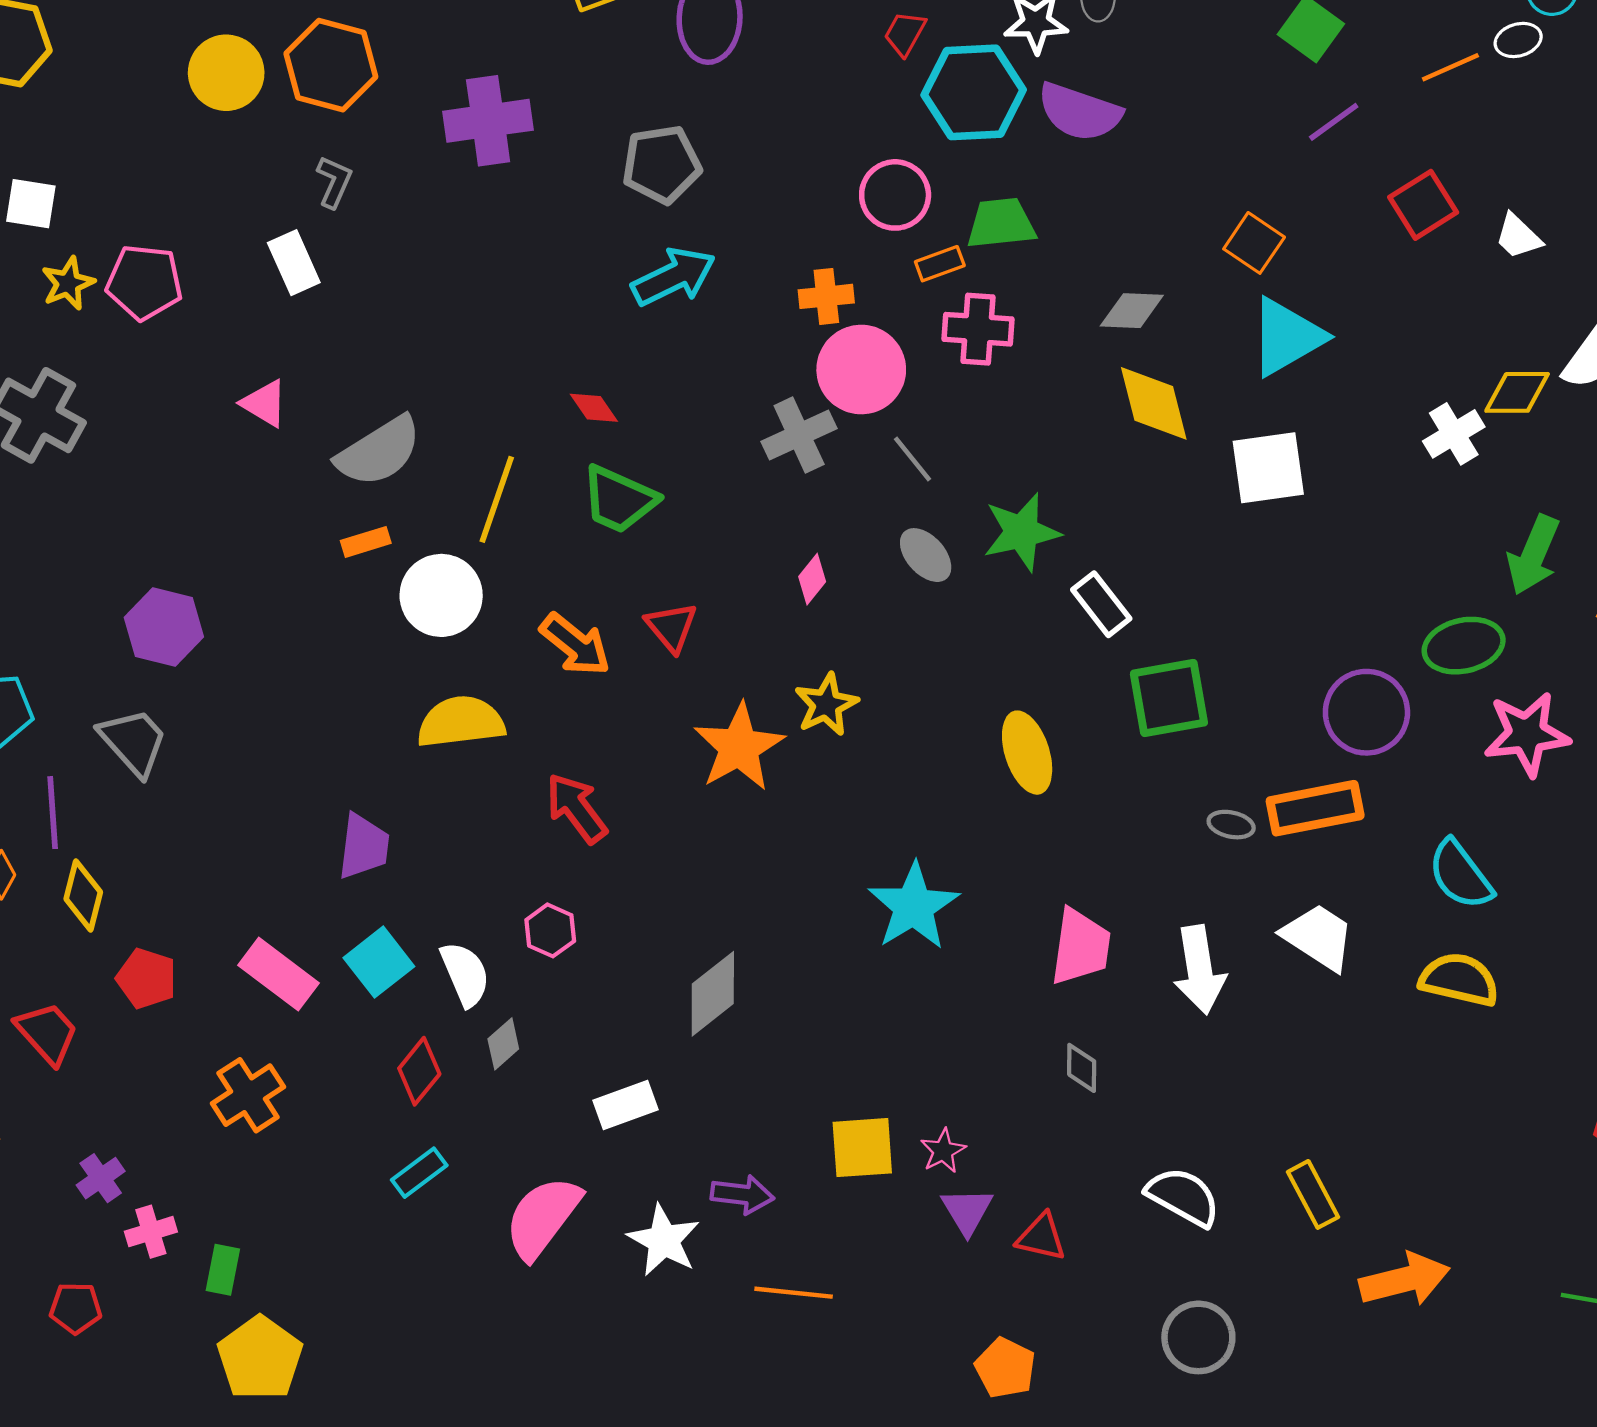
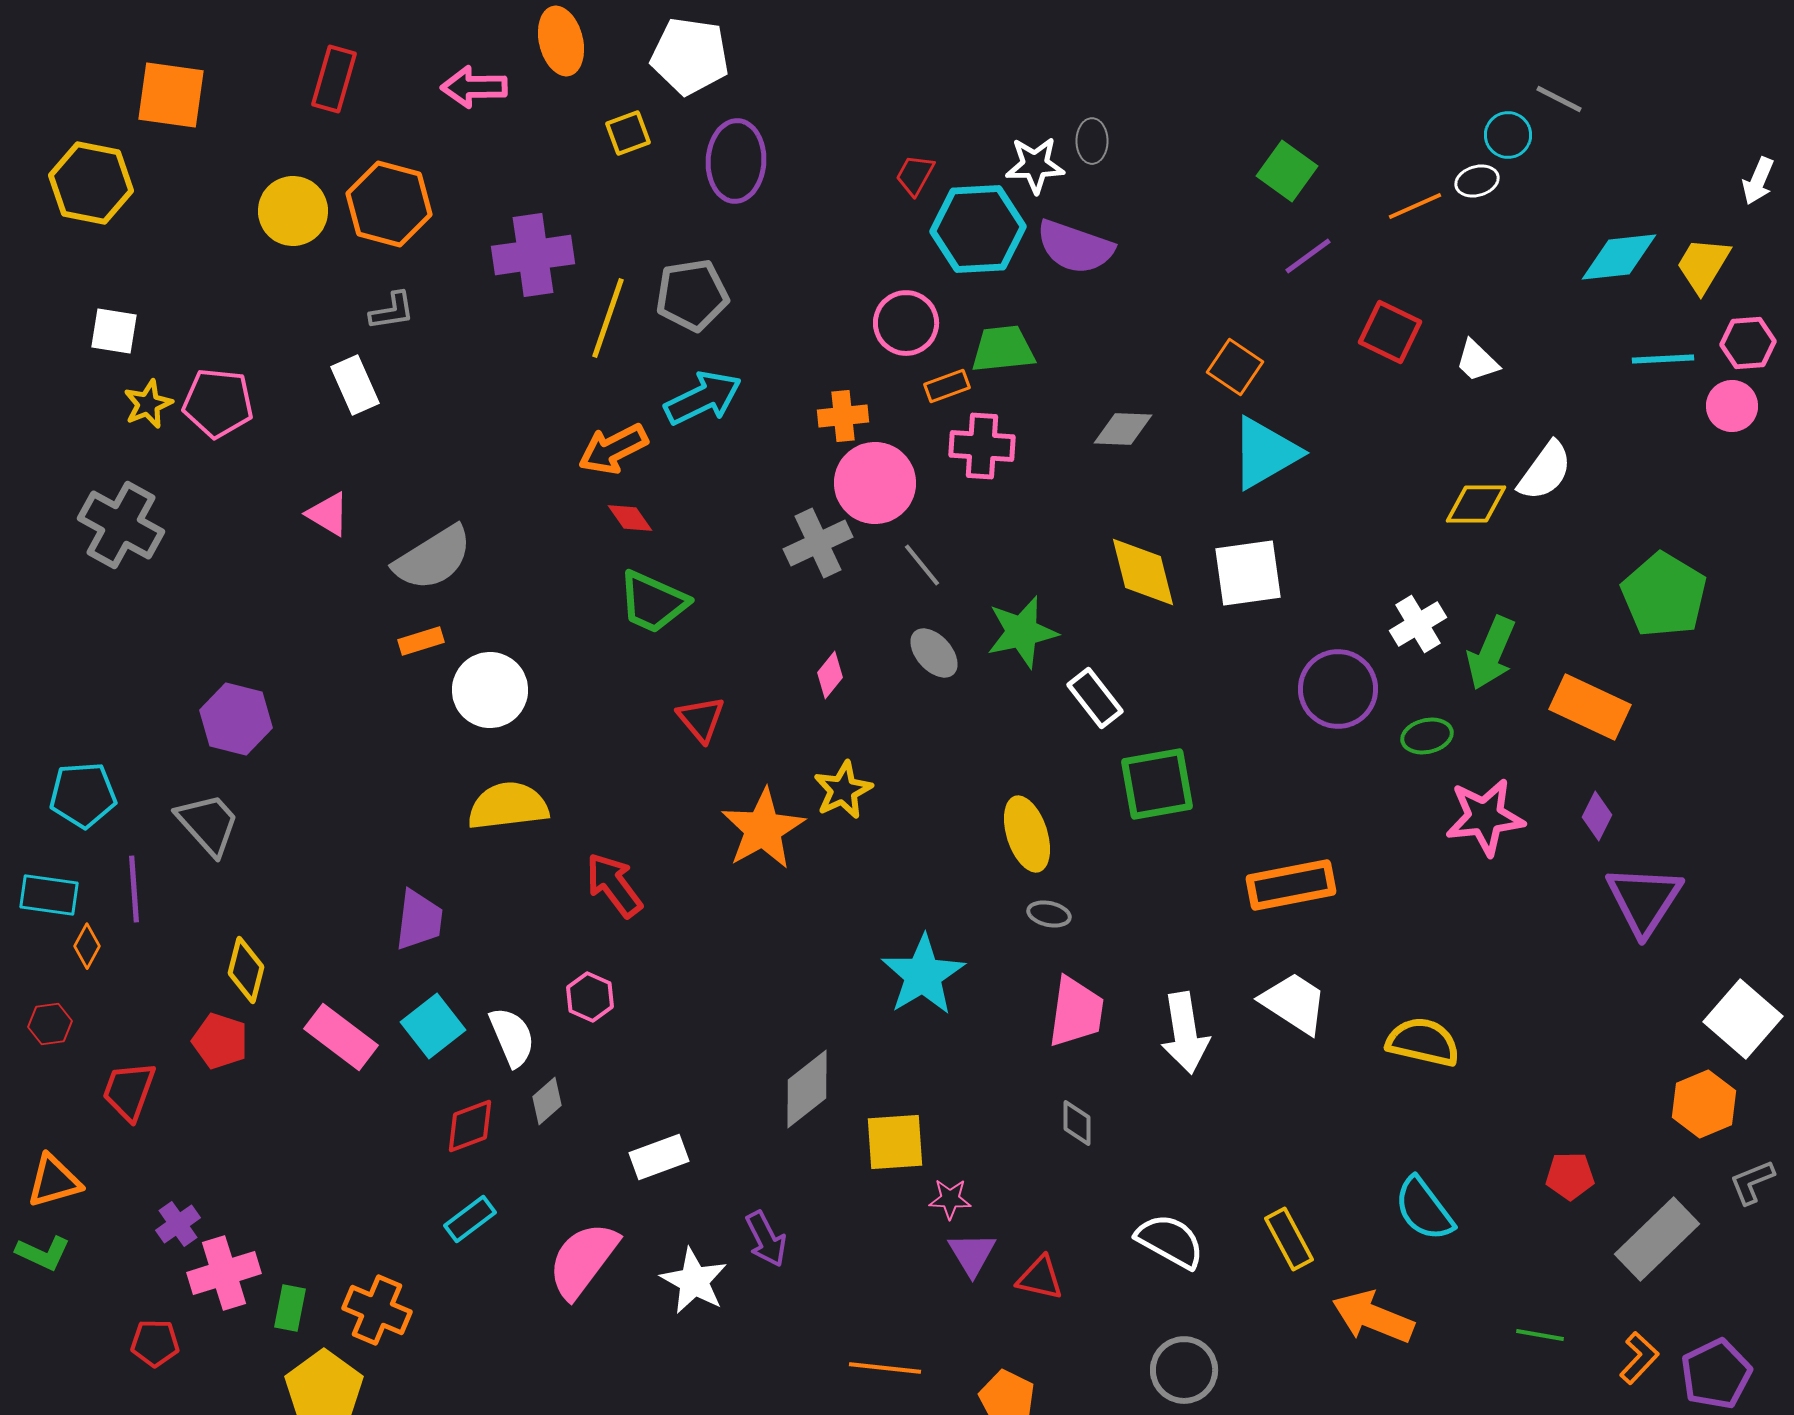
gray L-shape: (334, 182) -> (392, 311), turned 57
red square: (1423, 205) -> (1390, 332), turned -32
yellow diamond: (1154, 403) -> (1143, 572), moved
white cross: (1454, 434) -> (1418, 624), moved
yellow line: (497, 499) -> (608, 318), moved
orange arrow: (575, 645) -> (613, 449), moved, turned 114
green ellipse: (1464, 646) -> (1427, 736), size x0.7
purple circle: (1366, 712) -> (1338, 689), moved
gray ellipse: (1231, 825) -> (1049, 914), moved
cyan semicircle: (1460, 875) -> (1424, 1209), moved
yellow diamond: (83, 895) -> (246, 970), moved
gray diamond: (713, 994) -> (807, 1089), moved
red trapezoid: (47, 1033) -> (129, 1091), turned -118
red diamond: (419, 1071) -> (470, 1126), turned 30
orange cross: (248, 1095) -> (377, 1310), moved, turned -34
yellow square: (862, 1148) -> (895, 1142), moved
pink star: (943, 1151) -> (950, 1199), turned 30
purple arrow: (742, 1194) -> (766, 1239), turned 56
pink cross: (151, 1232) -> (224, 1273), size x1.5
orange arrow: (1405, 1280) -> (1373, 1317), turned -144
orange line: (794, 1293) -> (885, 1368), moved

